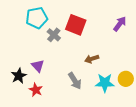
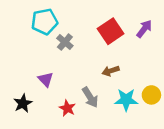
red square: (76, 25) -> (111, 31), moved, turned 35
black star: (19, 76) -> (23, 103), moved
red star: (36, 90) -> (67, 108), moved

